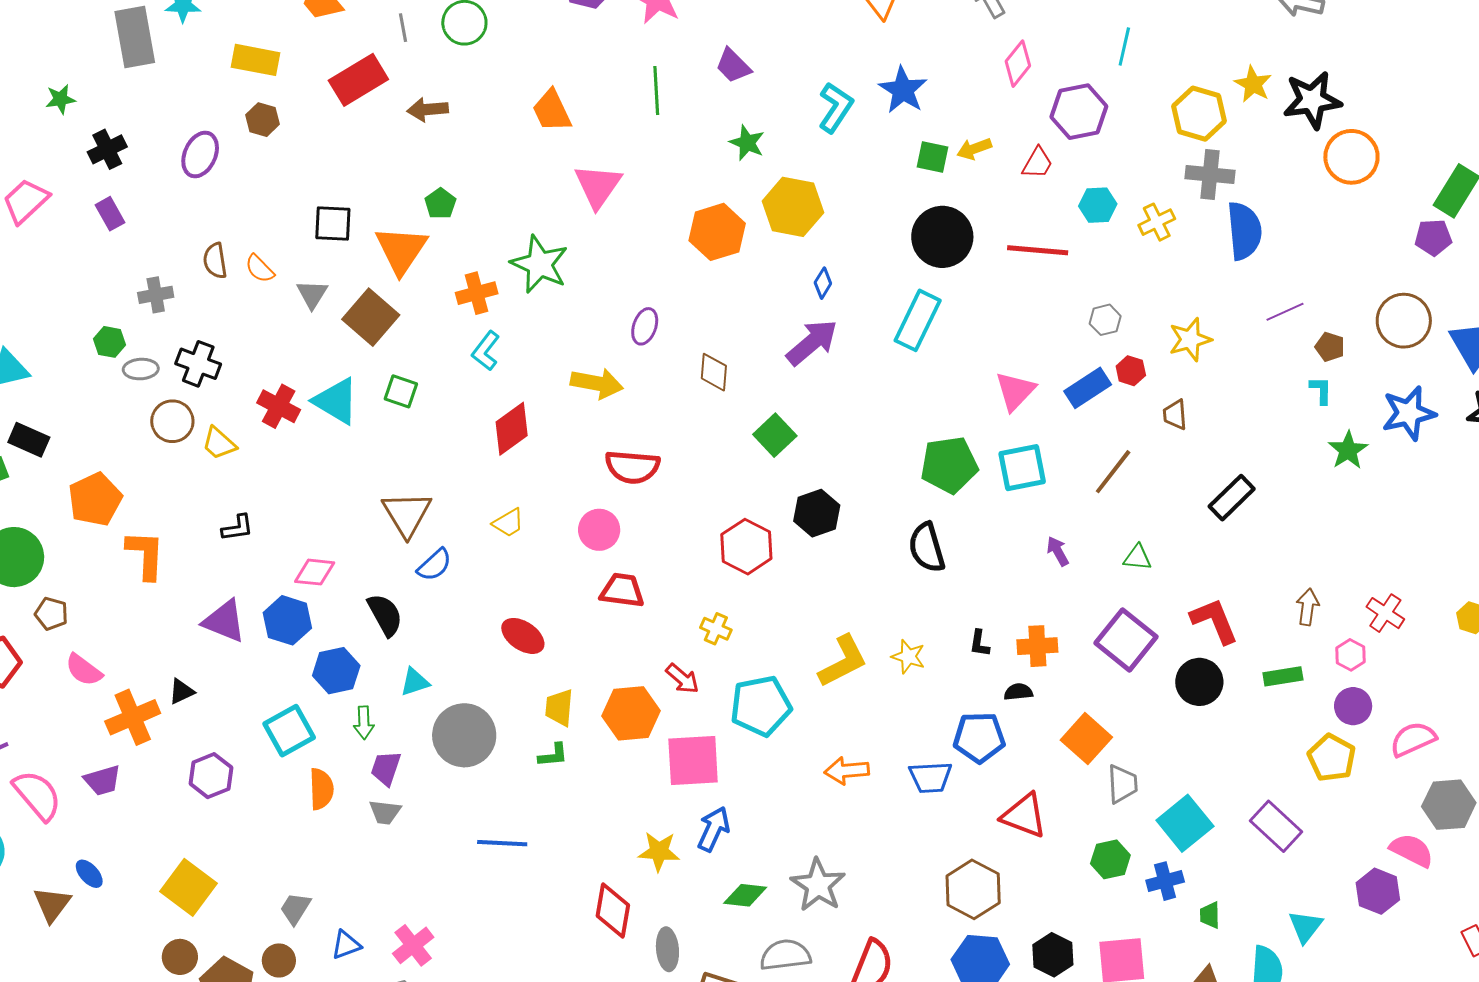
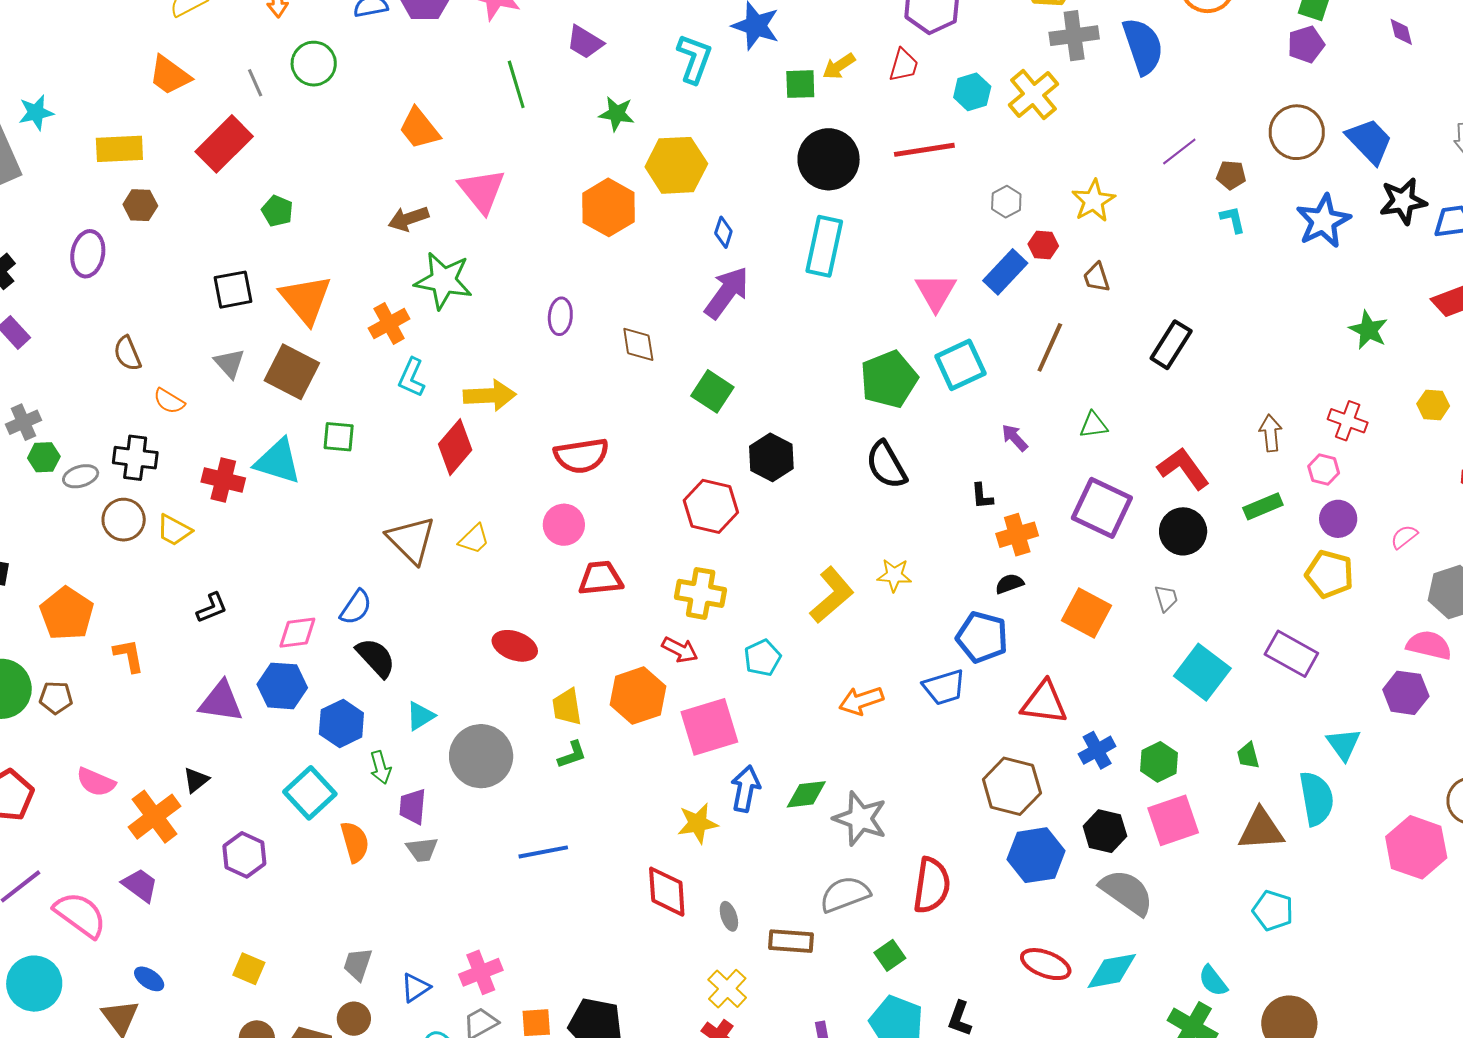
brown arrow: (428, 109) -> (409, 219), moved
green pentagon: (440, 204) -> (277, 211), moved
yellow cross: (1157, 222) -> (1033, 94), size x1.4
blue semicircle: (1244, 231) -> (1143, 46), moved
orange semicircle: (260, 269) -> (169, 401), moved
gray cross: (156, 295) -> (24, 422), moved
yellow arrow: (597, 383) -> (490, 395), moved
green star: (1348, 450) -> (1368, 330), moved
brown triangle: (407, 514) -> (411, 540), moved
orange L-shape: (145, 555) -> (129, 656), size x0.7
blue semicircle: (434, 565) -> (356, 607), moved
brown pentagon: (51, 614) -> (56, 698), moved
yellow cross: (716, 629) -> (701, 593), size x1.6
black L-shape: (979, 643) -> (982, 496), moved
cyan pentagon: (761, 706) -> (762, 658), size x0.6
blue pentagon: (979, 737) -> (982, 637), turned 30
pink semicircle: (1413, 739) -> (1404, 537), size x0.6
purple trapezoid: (102, 780) -> (140, 885), turned -114
gray trapezoid: (1122, 784) -> (1166, 598), moved, size x0.7
green hexagon: (1110, 859) -> (1159, 762), moved
blue cross: (1165, 881) -> (1097, 750), moved
yellow square: (189, 887) -> (249, 969), size x0.6
green diamond: (745, 895) -> (806, 794), moved
pink cross: (413, 945) -> (481, 972), turned 30
gray ellipse: (667, 949) -> (729, 916), size x0.7

